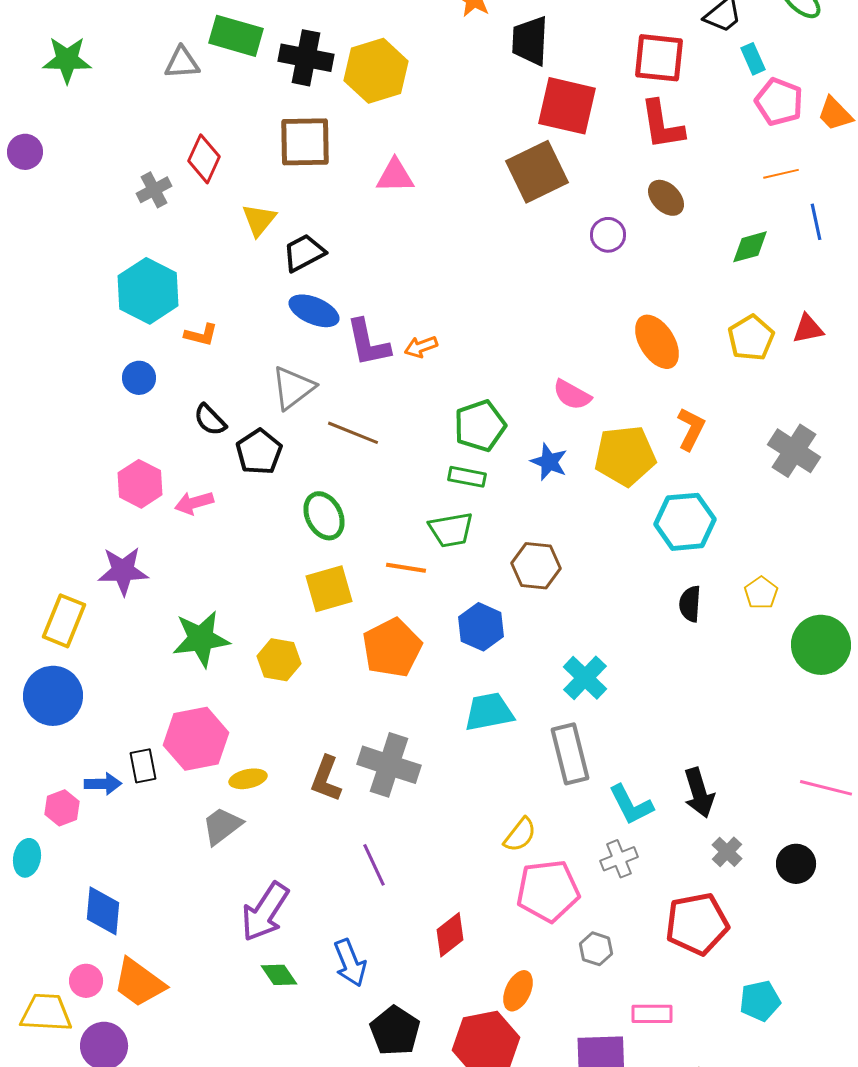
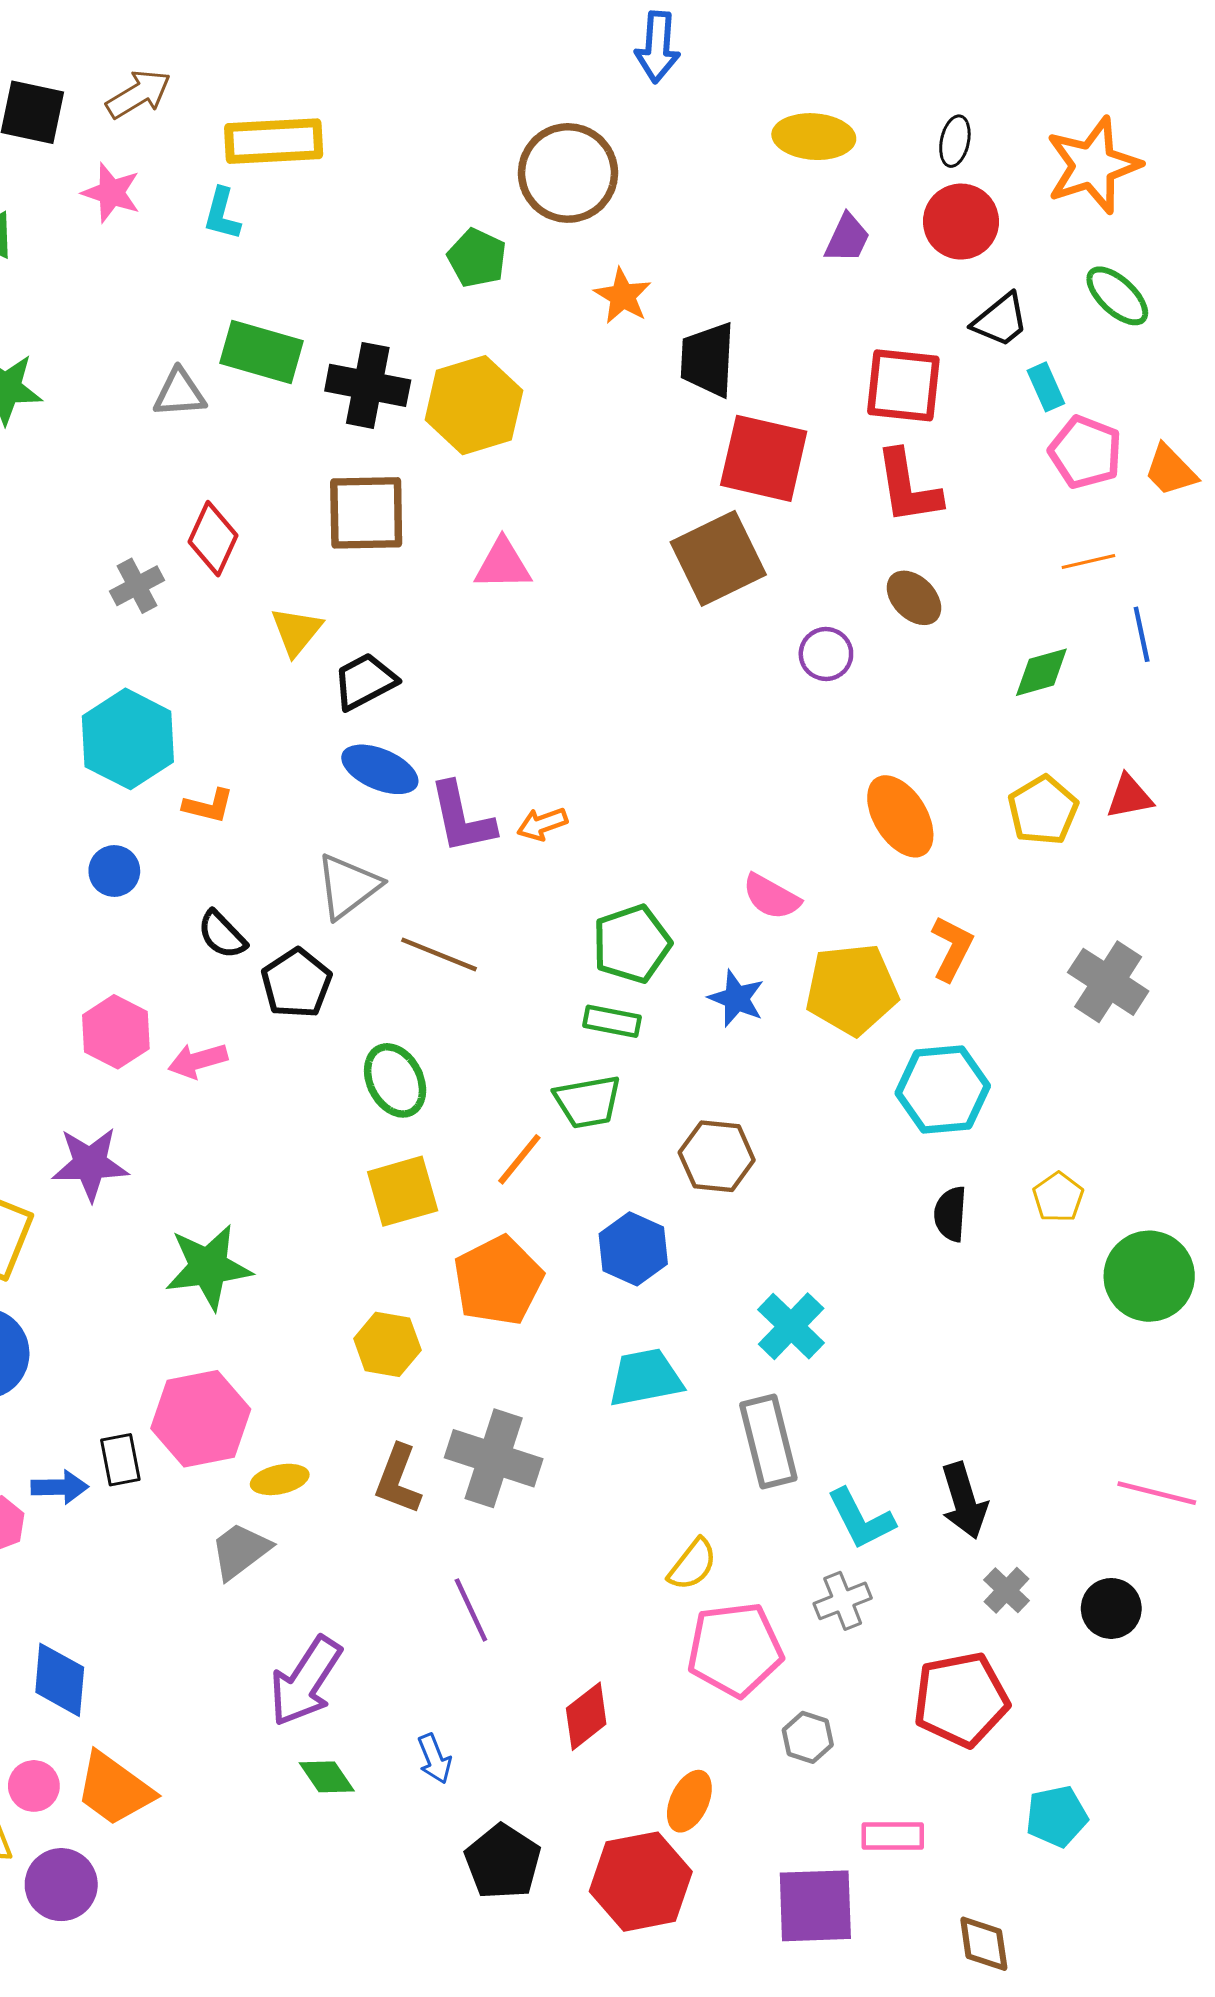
orange line: (406, 568) -> (519, 1159), turned -60
yellow hexagon: (279, 660) -> (387, 1344), moved
blue arrow: (350, 963) -> (434, 1759), size x0.7

